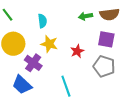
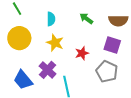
green arrow: (85, 16) -> (86, 18), moved, turned 40
purple cross: (33, 63) -> (47, 70), moved

